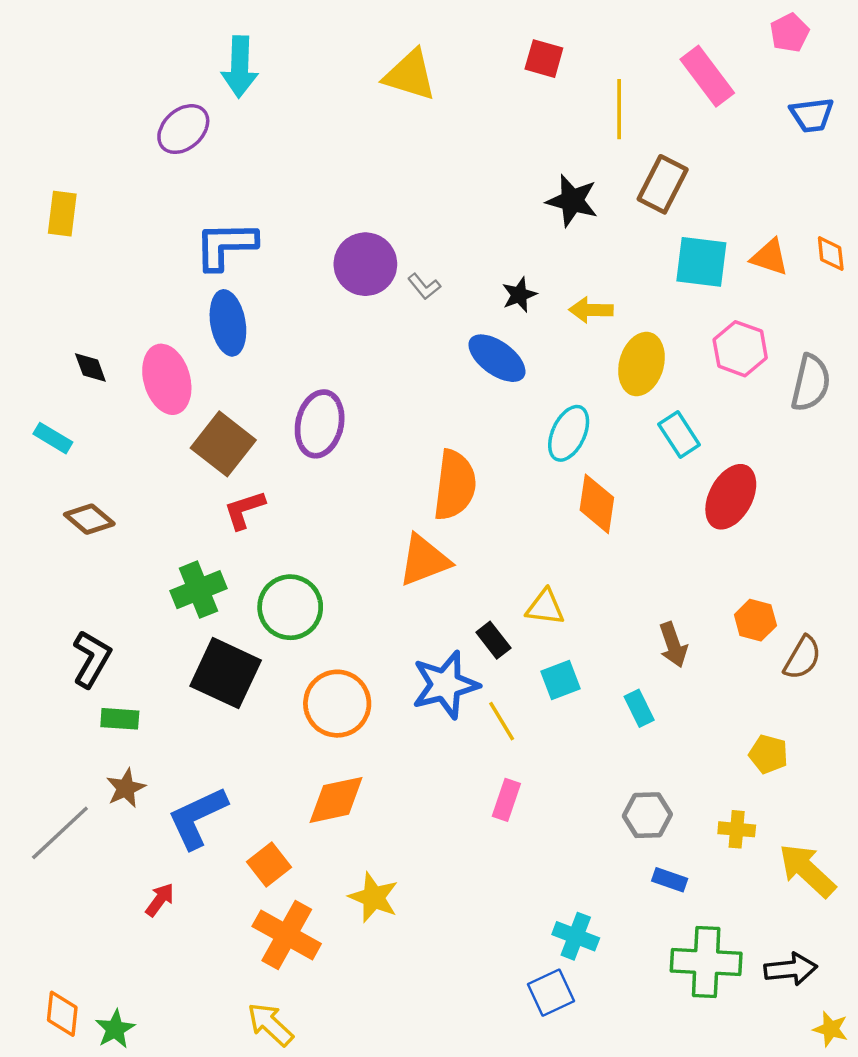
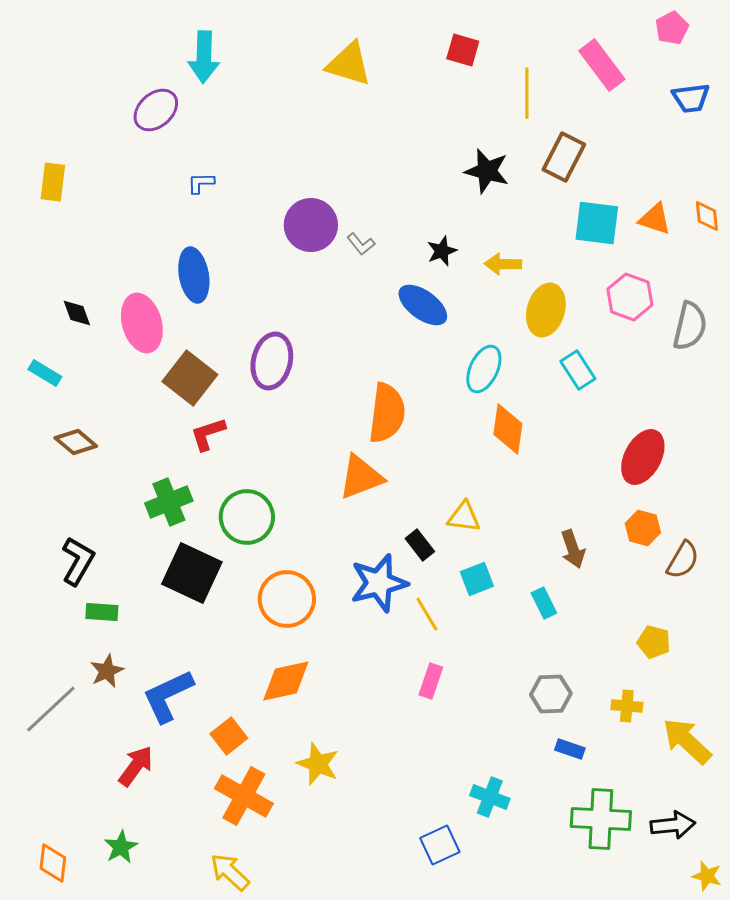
blue L-shape: (226, 245) -> (201, 183), moved, size x0.5
red ellipse: (731, 497) -> (643, 457), moved
red arrow: (160, 900) -> (136, 766), size x1.4
blue square: (551, 993) -> (440, 845), moved
green star: (115, 1029) -> (121, 847), moved

